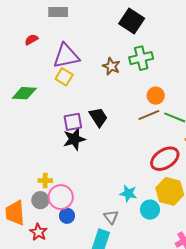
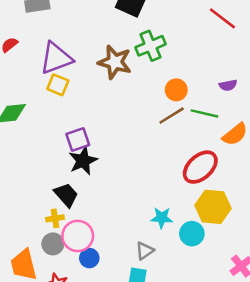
brown star: (111, 66) -> (115, 62), size x1.5
black trapezoid: (98, 117) -> (66, 195), moved
gray triangle: (111, 217) -> (145, 251), turned 42

